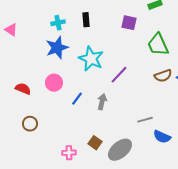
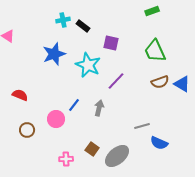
black rectangle: (86, 20) -> (83, 26), turned -48
cyan cross: (58, 23) -> (63, 20), moved
purple square: (129, 23) -> (111, 43), moved
pink circle: (54, 83) -> (56, 119), moved

